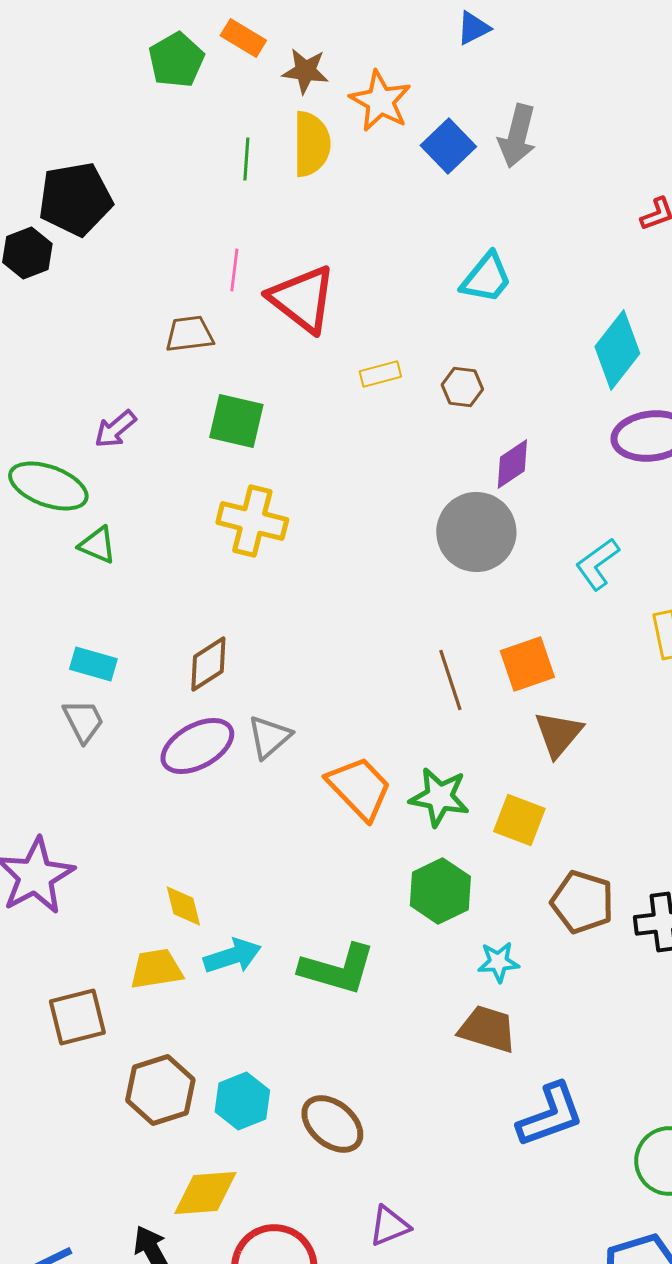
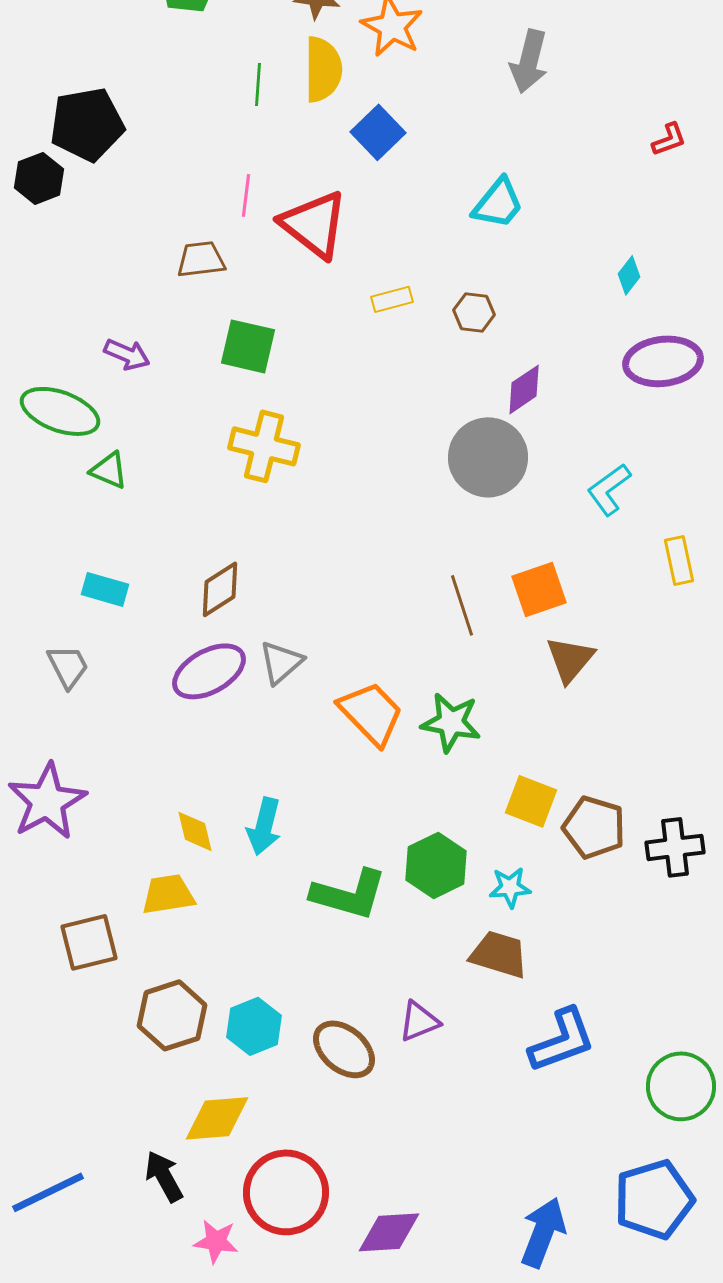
blue square: (448, 146) -> (378, 132), moved
cyan diamond: (617, 350) -> (629, 275), size x0.5
purple arrow: (115, 429) -> (127, 354), turned -117
gray trapezoid: (83, 721) -> (68, 666), moved
yellow square: (519, 820) -> (531, 801), moved
green hexagon: (440, 891) -> (436, 865), moved
cyan arrow: (232, 956) -> (264, 826), moved, turned 122
purple triangle: (389, 1226) -> (419, 1021), moved

